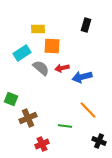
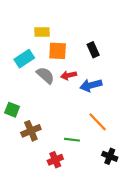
black rectangle: (86, 25) -> (93, 50), moved, turned -40
red cross: (42, 144) -> (55, 160), moved

